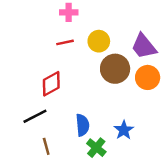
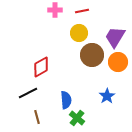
red line: (65, 42) -> (82, 11), moved
purple trapezoid: (144, 46) -> (115, 37), turned 70
blue star: (124, 130) -> (107, 96), moved

